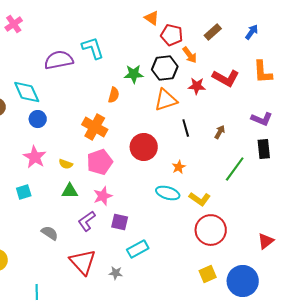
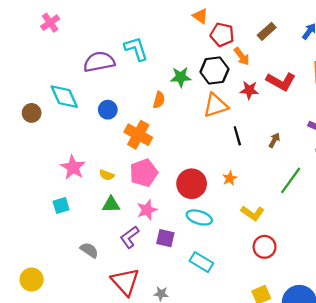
blue circle: (38, 119) -> (108, 110), moved
red circle: (144, 147) -> (192, 184), moved
cyan ellipse: (168, 193) -> (199, 217), moved
red circle: (211, 230) -> (265, 247), size x0.7
cyan rectangle: (138, 249) -> (201, 262), moved, turned 60

